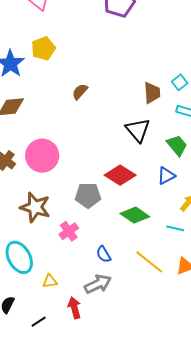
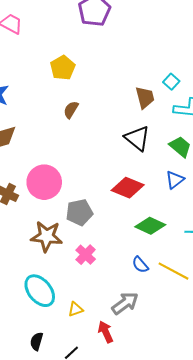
yellow pentagon: (43, 48) -> (63, 68), moved
gray pentagon: (88, 195) -> (79, 212), moved
blue semicircle: (104, 254) -> (140, 265), moved

